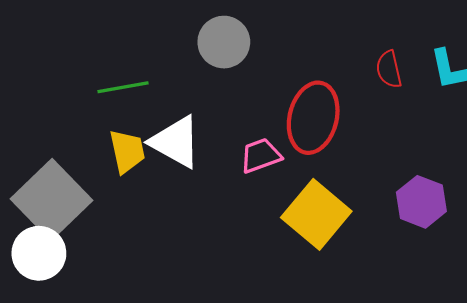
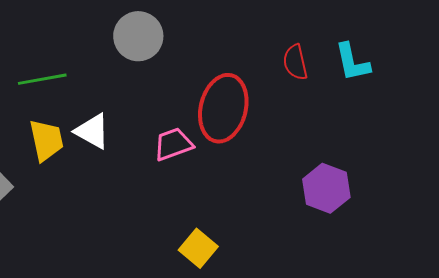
white triangle: (176, 142) -> (92, 131), size x0.7
yellow square: (316, 214) -> (198, 248), moved, size x0.6

